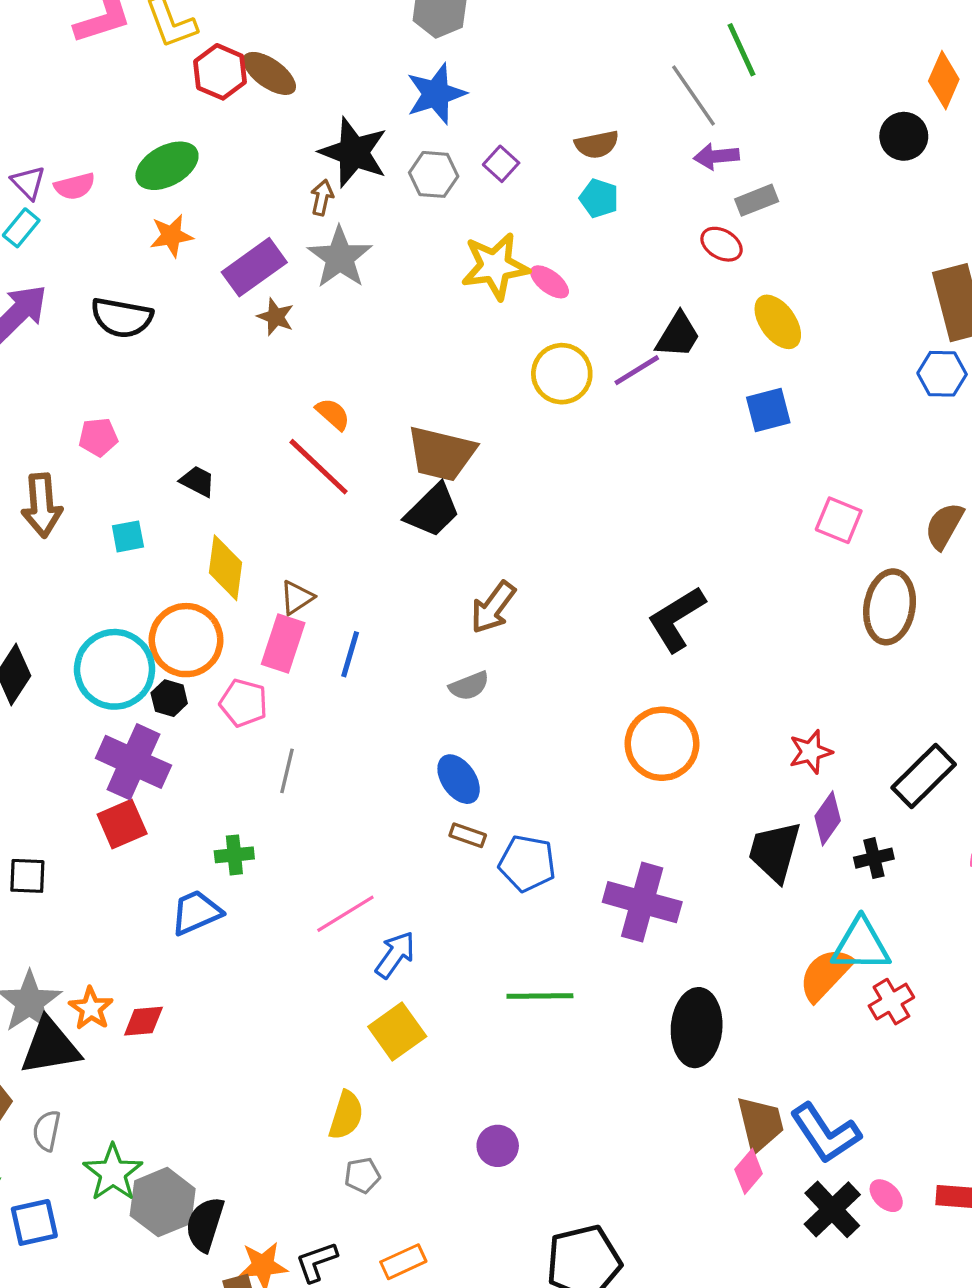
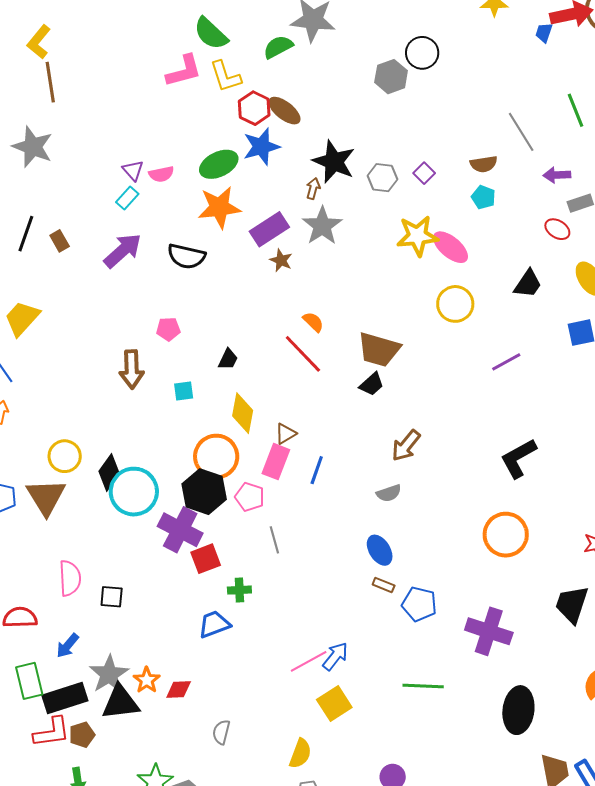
blue star: (436, 94) -> (261, 147), moved
gray line: (693, 96) -> (521, 132), moved
orange star: (171, 236) -> (219, 207), size x1.6
pink ellipse: (550, 282) -> (450, 247), size x1.5
purple line: (637, 370) -> (506, 362), moved
black trapezoid: (198, 481) -> (228, 359), turned 85
black trapezoid: (433, 511) -> (372, 384), size x0.7
cyan circle: (115, 669) -> (134, 492), moved
black hexagon: (169, 698) -> (204, 492), size x2.0
gray line: (287, 771) -> (274, 540), turned -32
red square: (122, 824) -> (206, 559), moved
pink line: (345, 914) -> (309, 661), moved
gray semicircle: (47, 1131) -> (221, 732), moved

